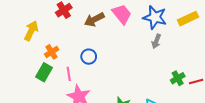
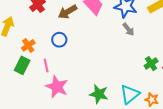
gray arrow: (156, 41) -> (128, 29), turned -56
blue circle: (89, 57) -> (59, 40), moved

